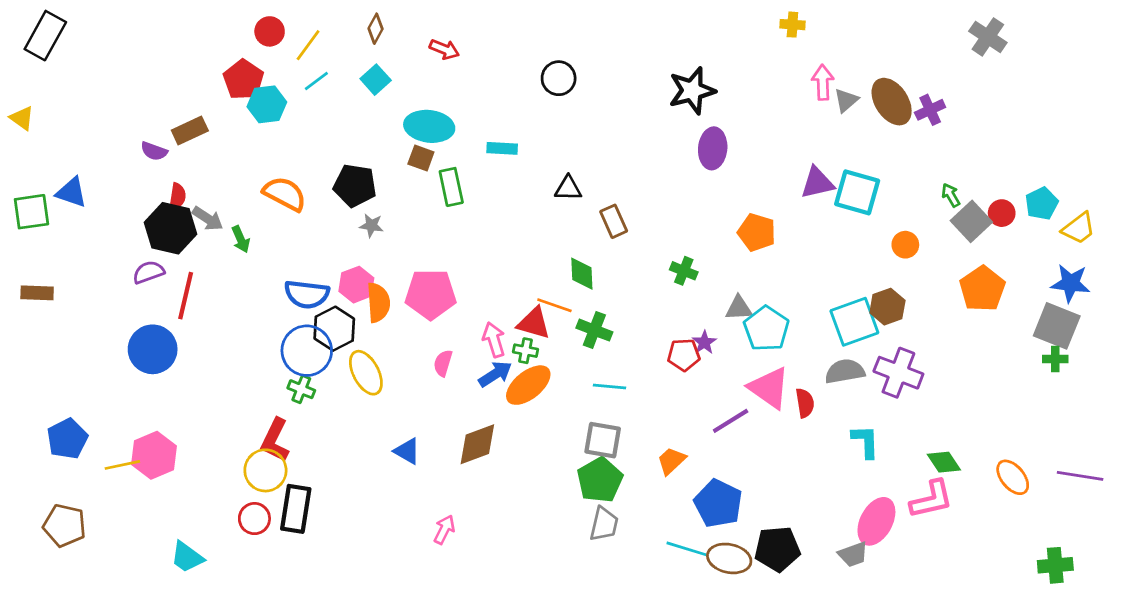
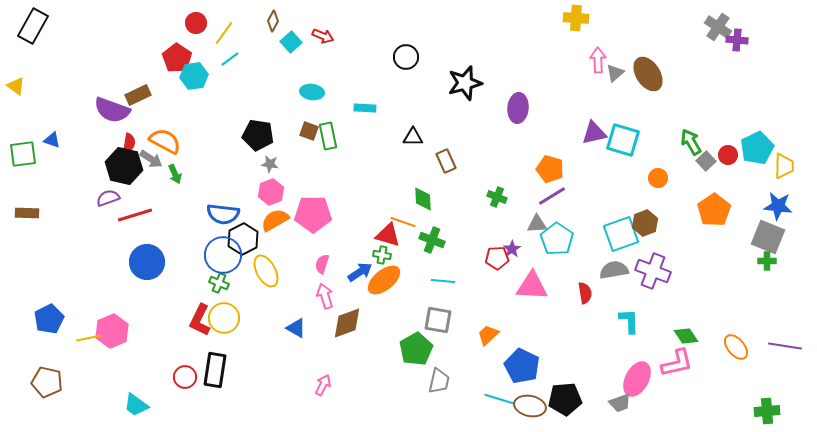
yellow cross: (792, 25) -> (576, 18), size x1.4
cyan square: (376, 80) -> (291, 42), moved
black star: (692, 91) -> (465, 83), moved
purple cross: (930, 110) -> (737, 40), moved, turned 30
cyan ellipse: (429, 126) -> (312, 92), size x0.7
purple semicircle: (154, 151) -> (112, 110), size x1.8
brown square: (421, 158) -> (309, 131), moved
blue triangle: (71, 192) -> (52, 140), size x0.7
orange semicircle: (285, 194) -> (165, 141), moved
green arrow: (951, 195) -> (691, 142), size x1.5
cyan pentagon: (1042, 203) -> (757, 148), size x1.4
gray square: (971, 221) -> (706, 161), size x0.7
yellow trapezoid: (1079, 228) -> (784, 166), turned -52
pink hexagon: (356, 285) -> (271, 192), moved
red line: (186, 296) -> (135, 215), turned 60
orange semicircle: (378, 303) -> (275, 220), turned -116
pink arrow: (494, 340) -> (325, 296), moved
blue circle: (153, 349) -> (147, 262), moved
pink triangle: (769, 388) -> (532, 286), moved, turned -32
purple line: (731, 421) -> (552, 196), moved
yellow circle: (265, 470) -> (224, 318), moved
green pentagon: (600, 480) -> (416, 349), moved

